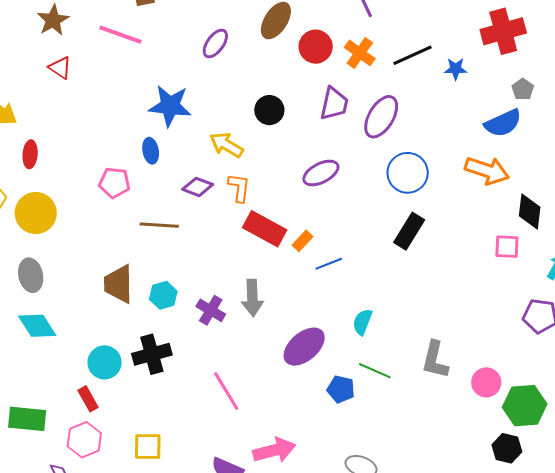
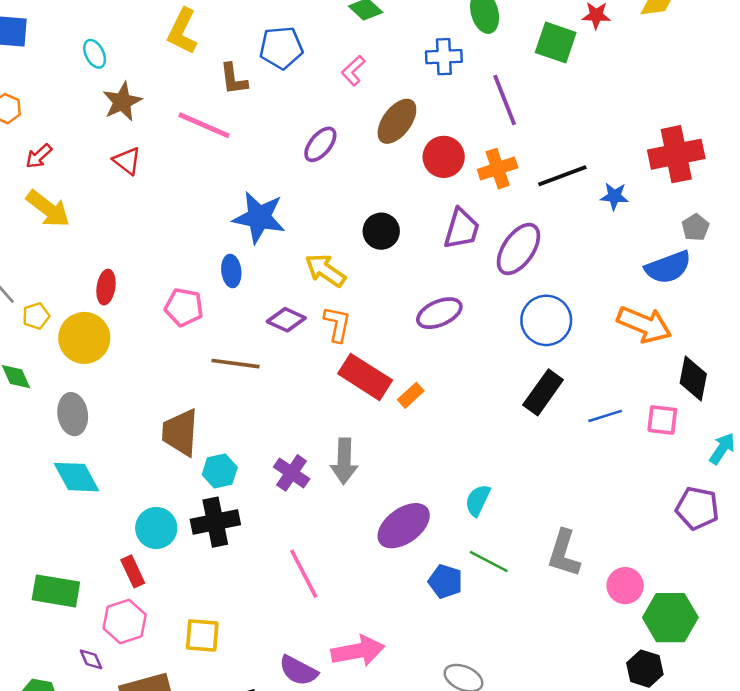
orange cross: (360, 53) -> (498, 169), turned 32
red ellipse: (30, 154) -> (106, 287), moved
blue line: (329, 264) -> (605, 416), moved
cyan hexagon: (163, 295) -> (220, 471), moved

